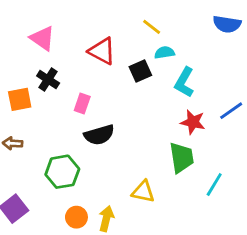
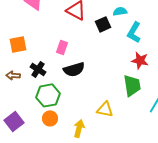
black cross: (48, 79) -> (38, 69), moved
orange circle: (76, 217) -> (50, 118), moved

